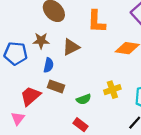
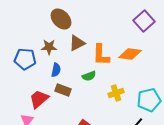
orange L-shape: (96, 22) -> (101, 55), moved
brown triangle: (71, 47) -> (77, 43), moved
green semicircle: (84, 99) -> (89, 76), moved

